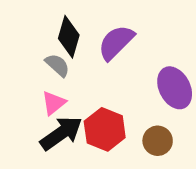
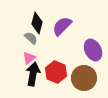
black arrow: (61, 133) -> (33, 74), turned -45
brown circle: (158, 141) -> (84, 78), size x1.6

